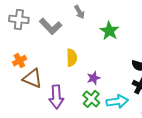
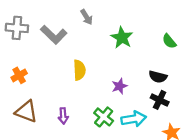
brown triangle: (32, 78) -> (26, 111), moved
purple star: (94, 78) -> (119, 86), moved
purple arrow: (56, 97) -> (63, 116), size x0.6

